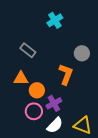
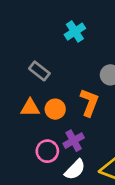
orange circle: (37, 90) -> (55, 109), moved

